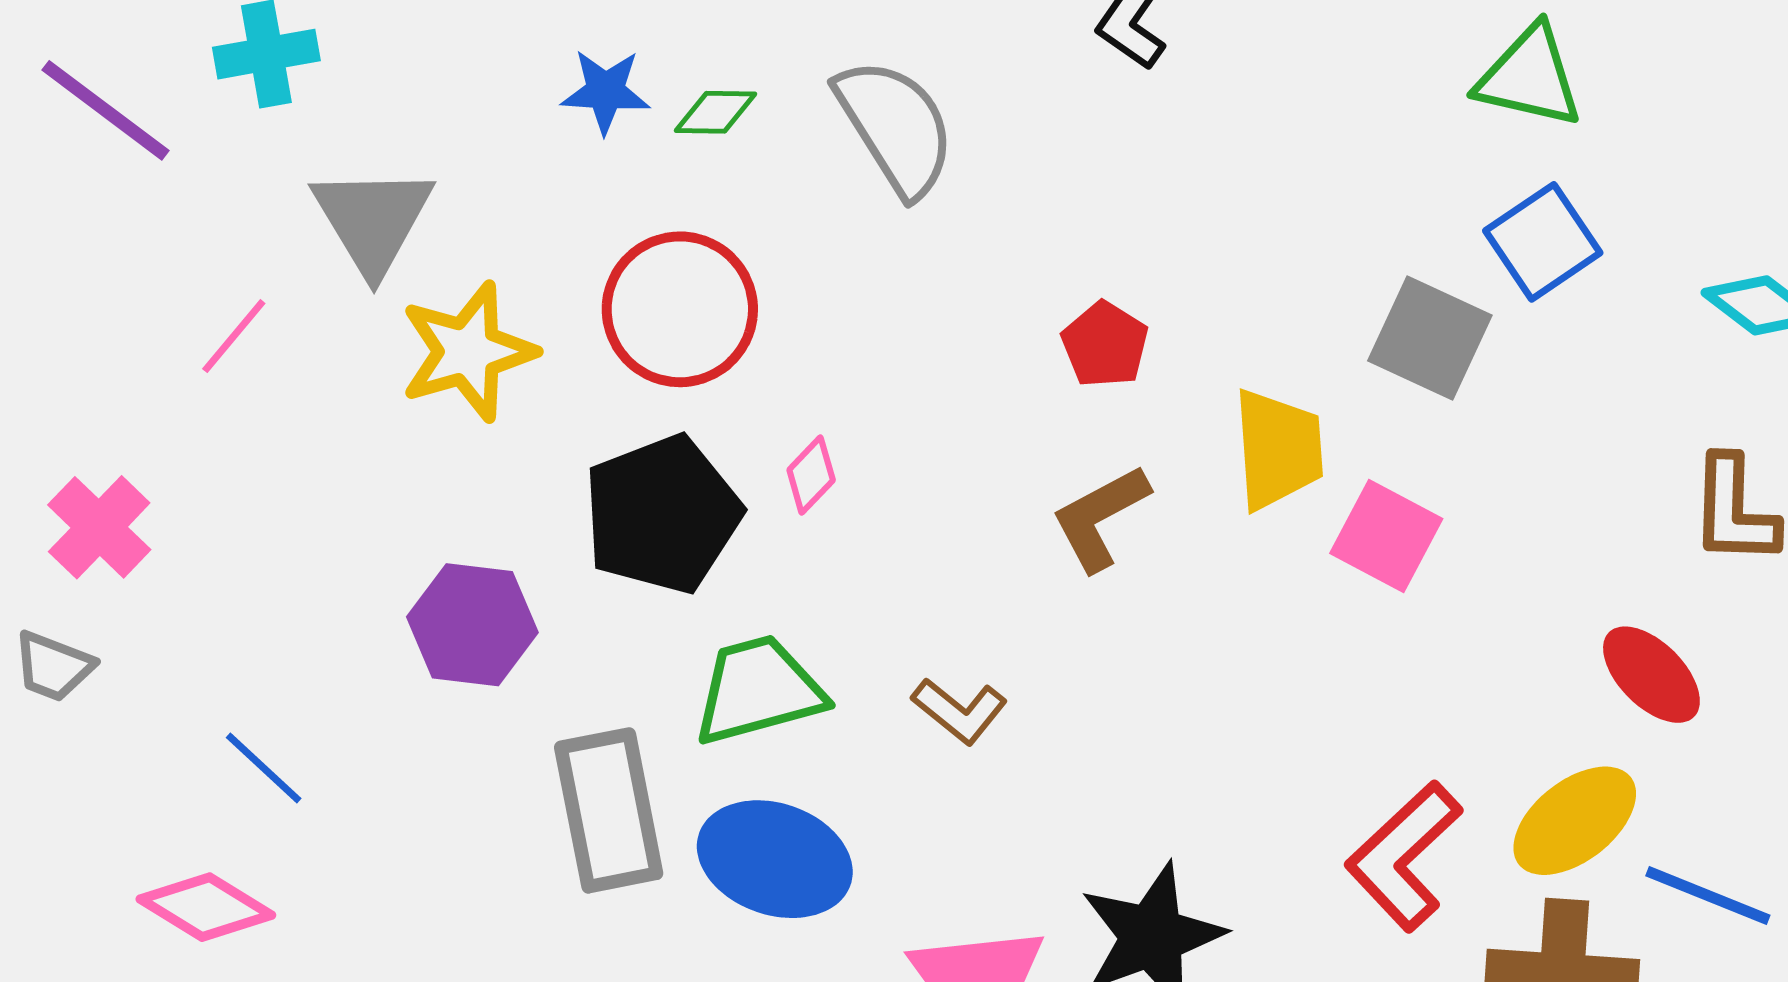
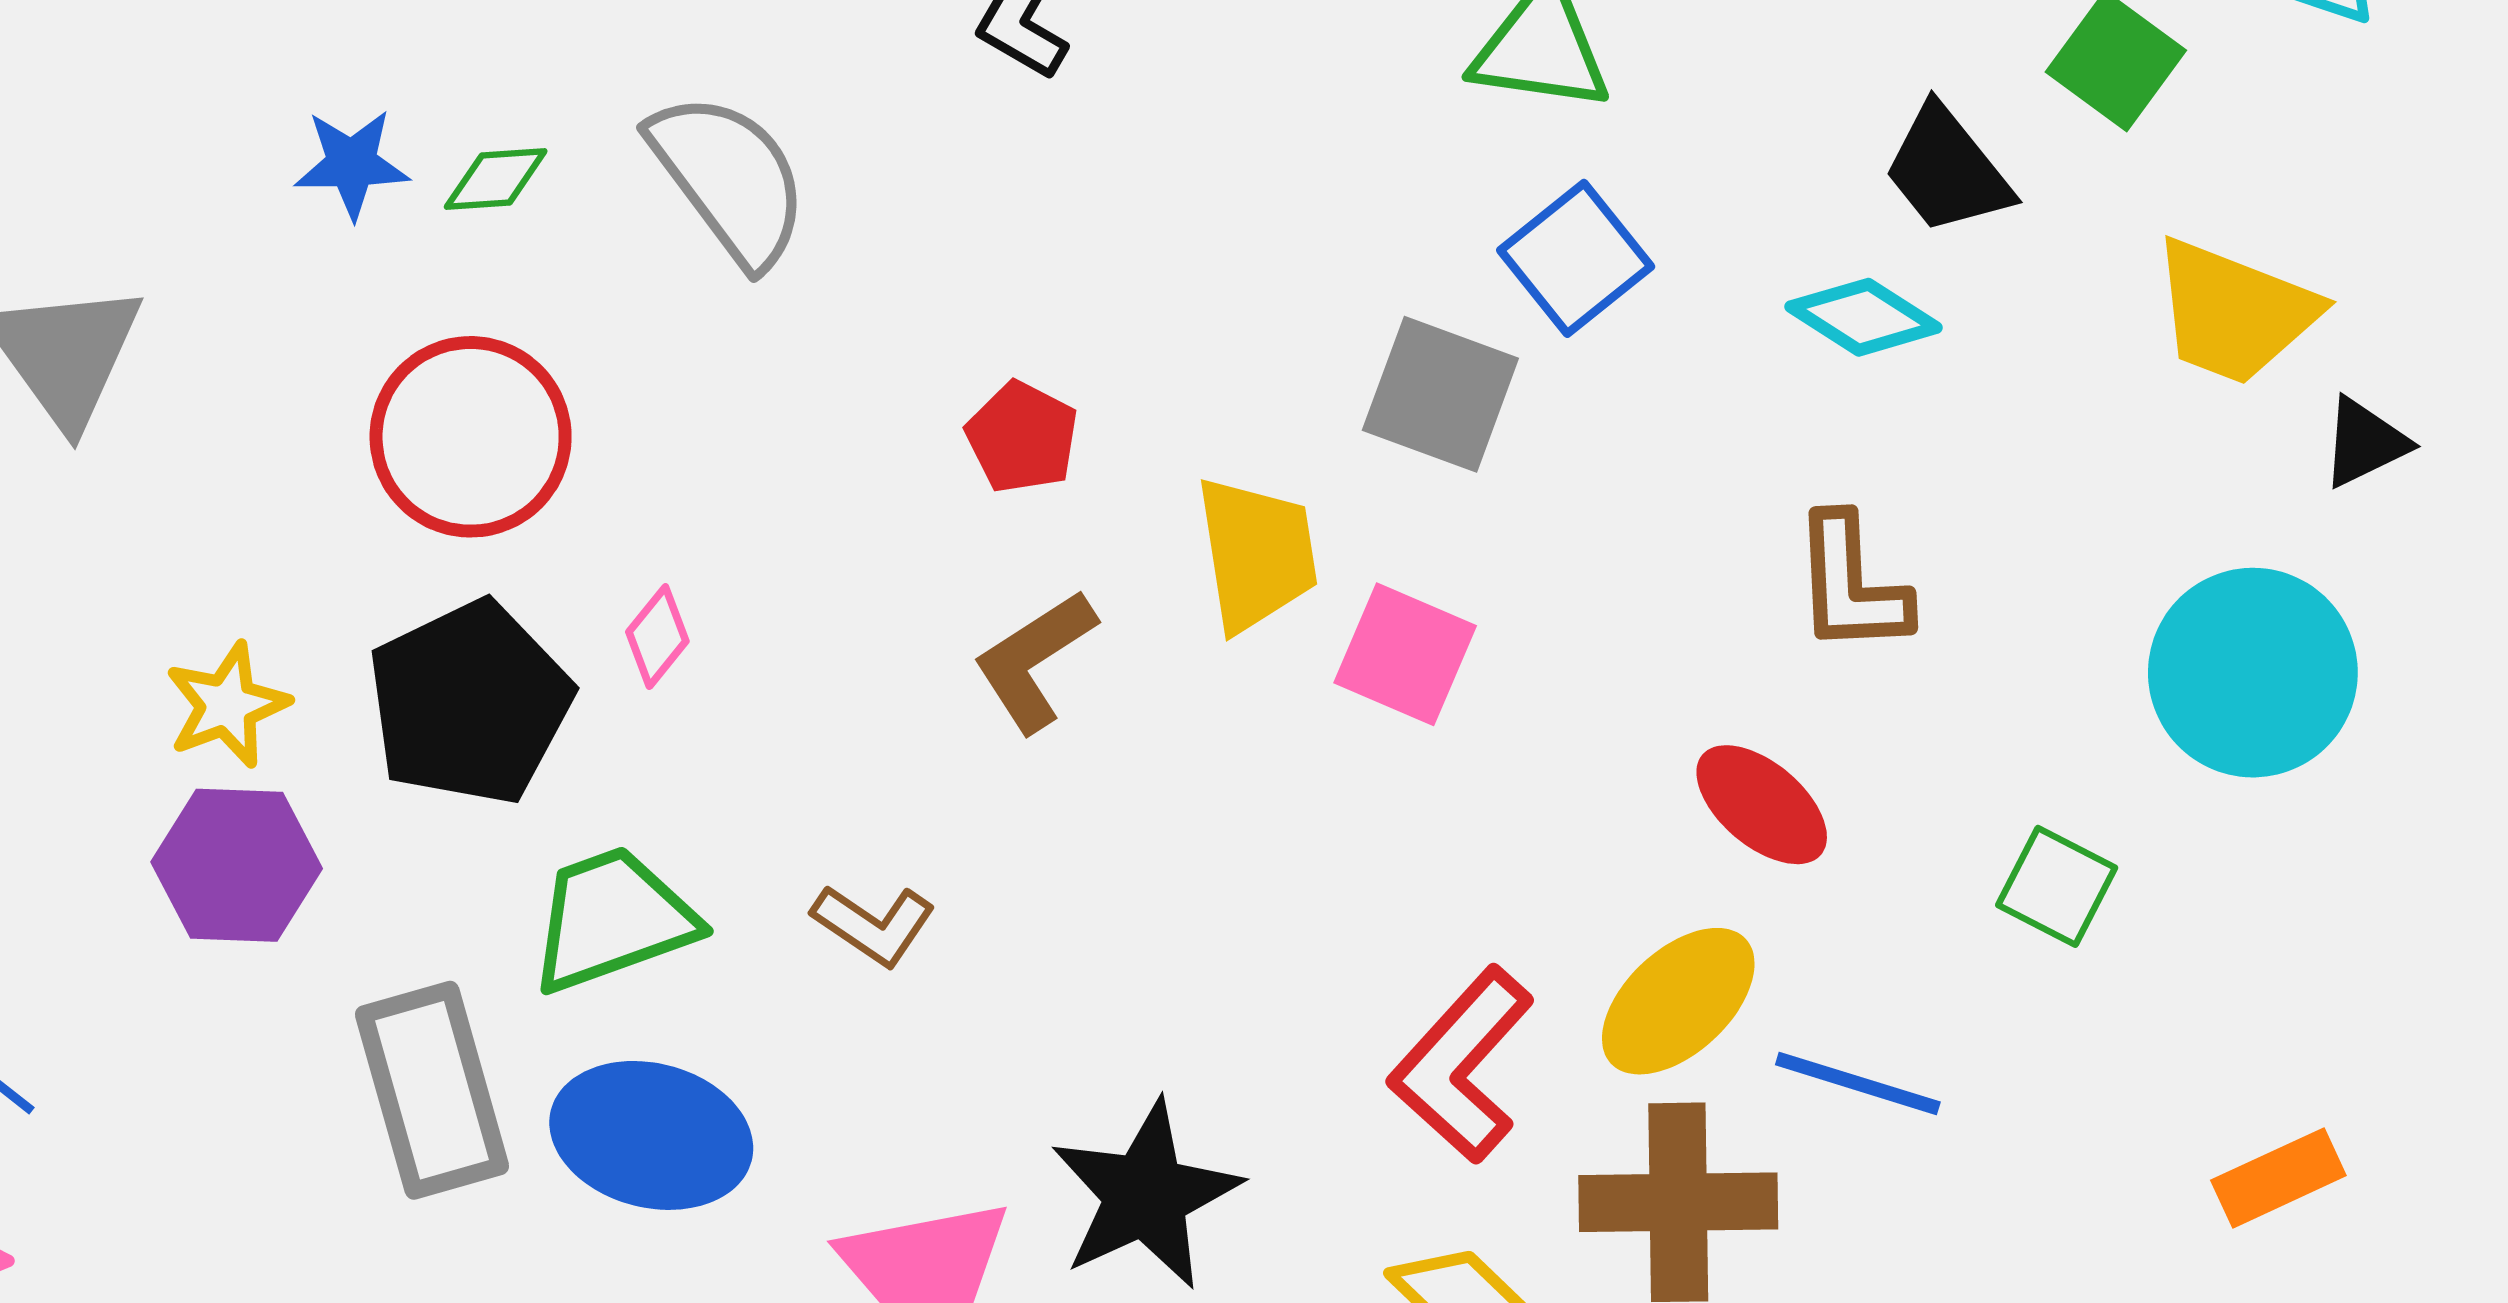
yellow star: (468, 352) -> (227, 705), moved, size x0.7

